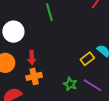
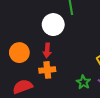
white circle: (13, 32) -> (53, 25), moved

